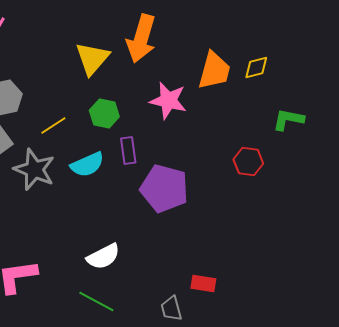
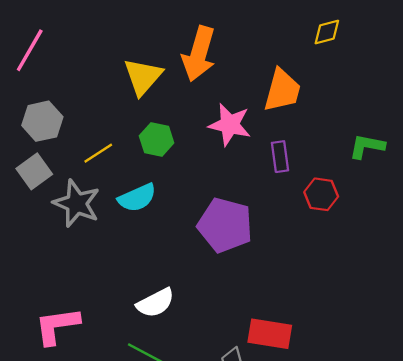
yellow diamond: (256, 68) -> (327, 32), moved
purple rectangle: (128, 151) -> (280, 157), moved
red rectangle: (203, 284) -> (270, 334), size x1.5

